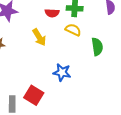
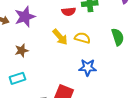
yellow semicircle: (73, 30) -> (82, 38), moved

